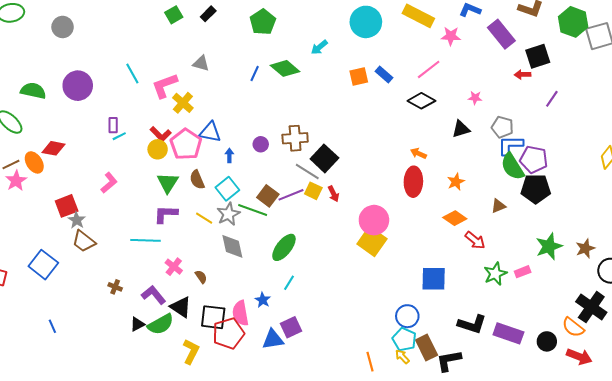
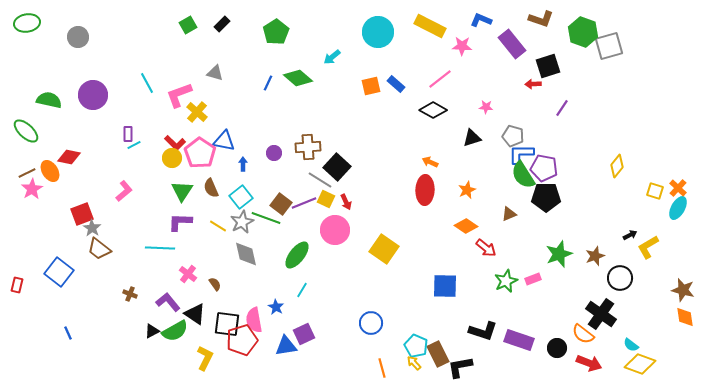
pink circle: (374, 220) -> (335, 230), moved
blue circle: (407, 316) -> (371, 323), moved

